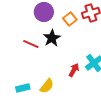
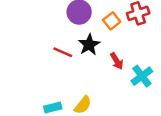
red arrow: (74, 70) -> (117, 61), moved, turned 120

